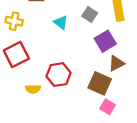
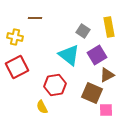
cyan triangle: (61, 22) -> (69, 55), moved, size x1.6
yellow semicircle: (33, 89) -> (42, 107), moved, turned 64
pink square: (107, 107) -> (106, 110), moved, turned -32

